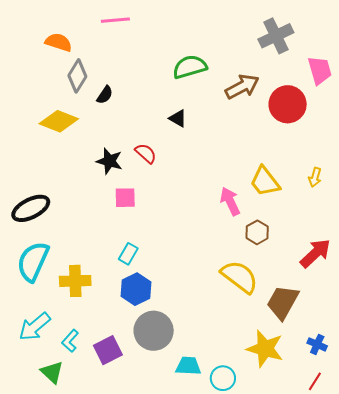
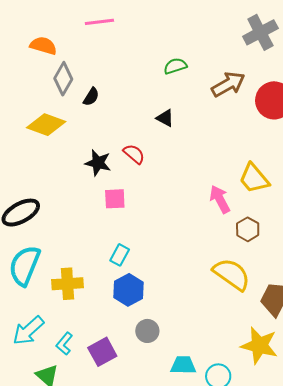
green semicircle: (190, 67) -> (175, 66), size x0.7
gray circle: (154, 331) -> (147, 331), size x0.6

